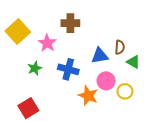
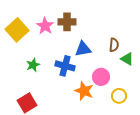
pink star: (47, 43) -> (45, 26), moved
blue triangle: (100, 56) -> (83, 49), moved
yellow circle: (125, 91) -> (119, 96), moved

